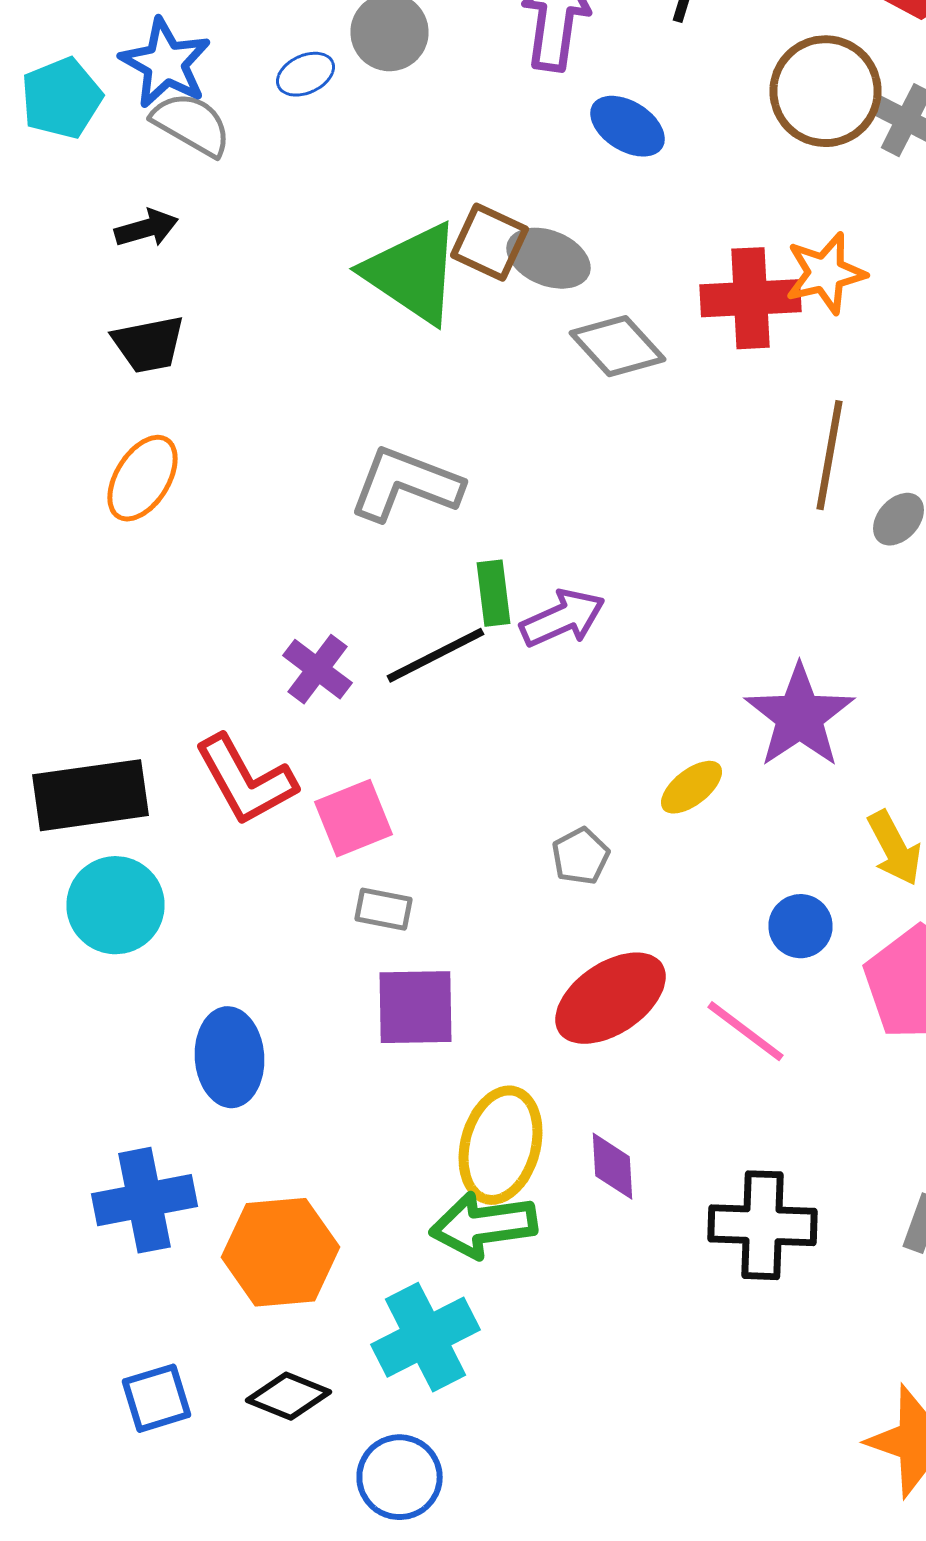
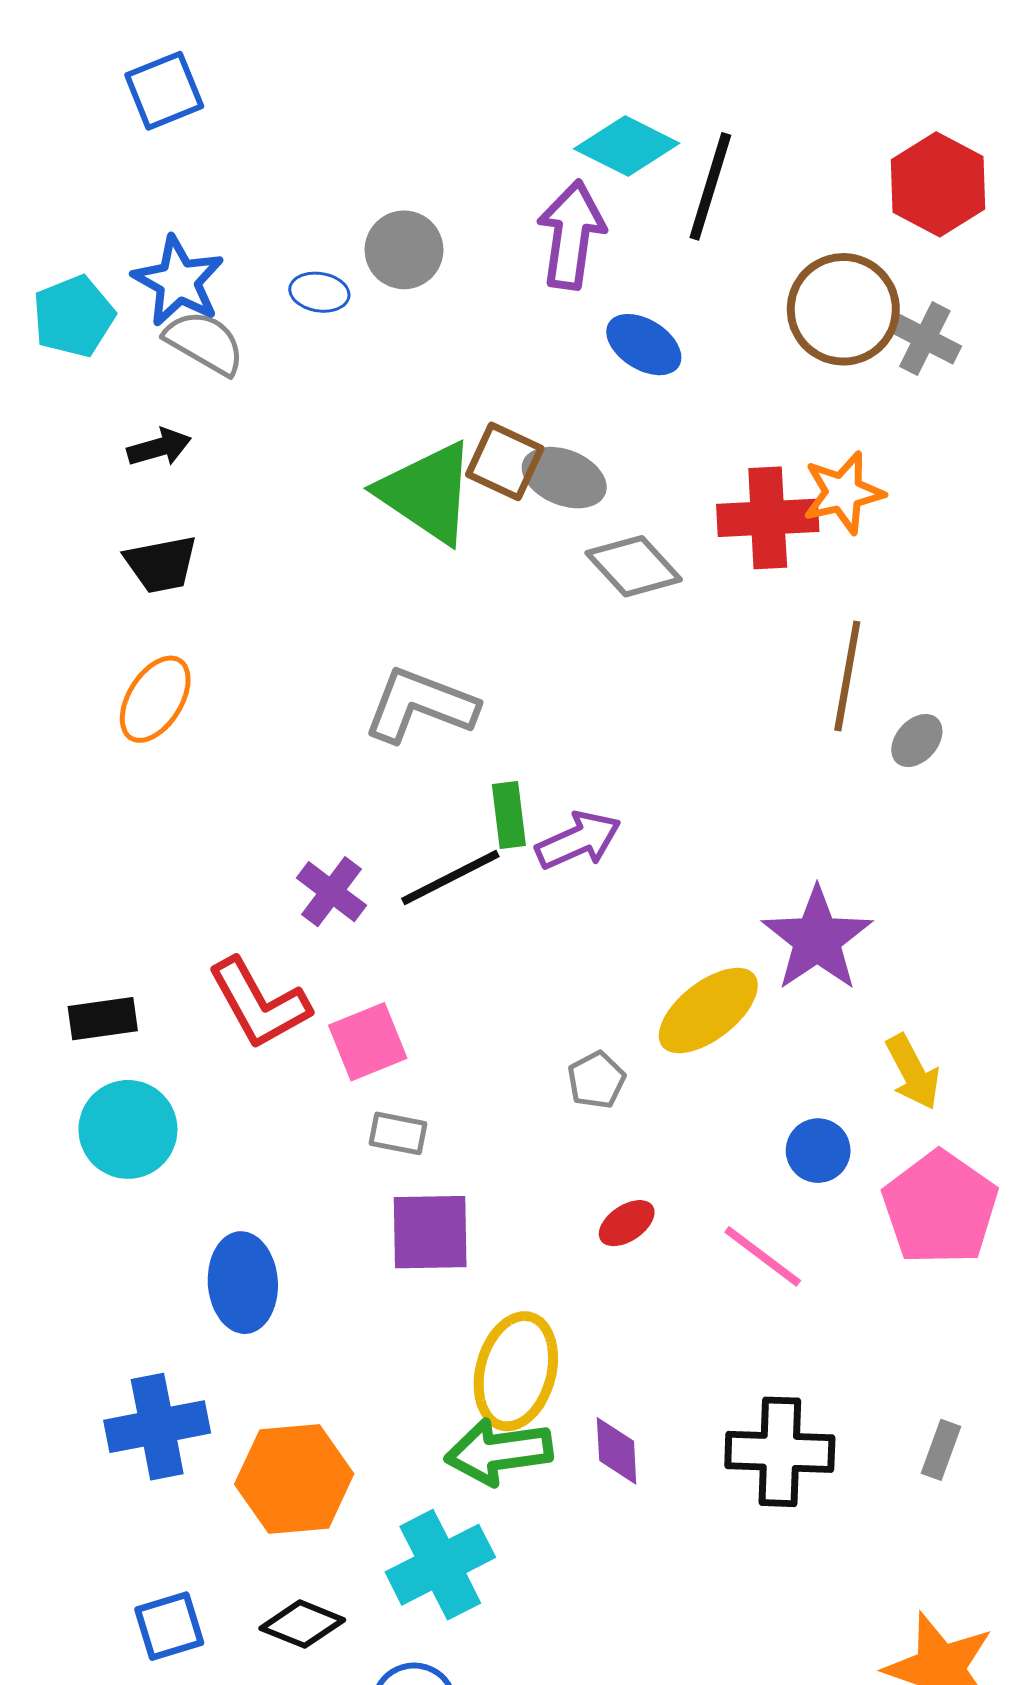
blue ellipse: (306, 74) -> (319, 292), turned 34
yellow ellipse: (692, 787) -> (708, 1011), size x1.6
black rectangle: (90, 795) -> (103, 1019), size x0.6
red ellipse: (610, 998) -> (627, 1223), size x0.5
purple diamond: (612, 1166) -> (617, 1451), moved

